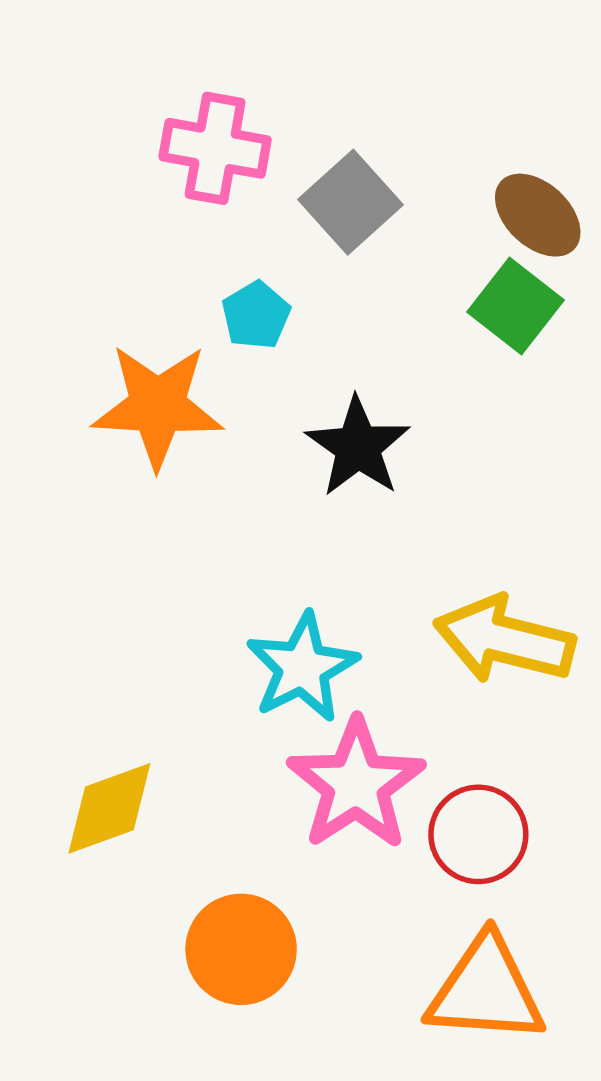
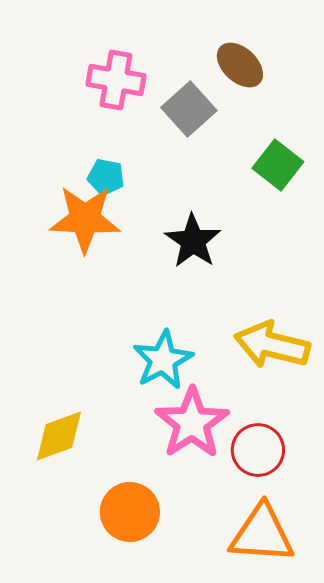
brown ellipse: (538, 215) -> (240, 65), moved
cyan pentagon: (256, 315) -> (106, 177), moved, turned -30

